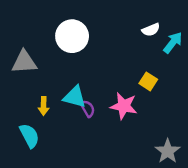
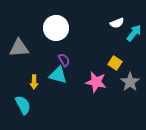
purple semicircle: (88, 109) -> (64, 60), moved
gray star: (168, 151) -> (130, 82), moved

